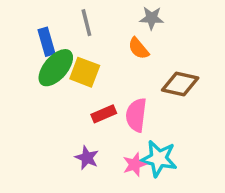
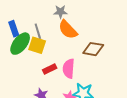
gray star: (152, 18) -> (60, 12), moved
gray line: (86, 23) -> (38, 31), moved
orange semicircle: (139, 48) -> (68, 30), size x1.5

